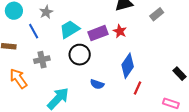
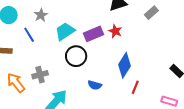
gray cross: (42, 60) -> (40, 75), moved

